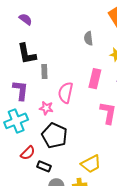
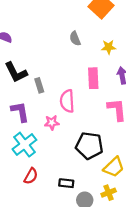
black pentagon: (54, 136) -> (89, 146), moved
red semicircle: (28, 153) -> (31, 176), moved

